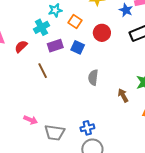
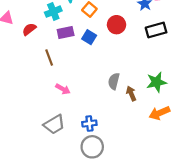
gray semicircle: (93, 78) -> (114, 81), moved
pink arrow: (31, 120) -> (63, 89), moved
gray trapezoid: (55, 133) -> (54, 124), turned -45

